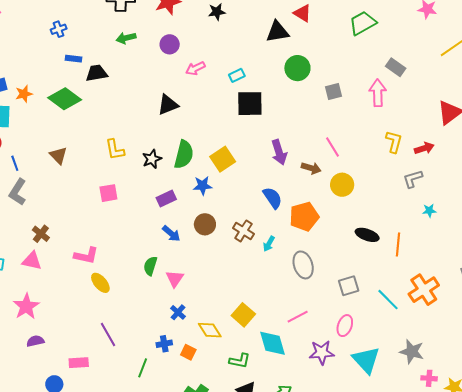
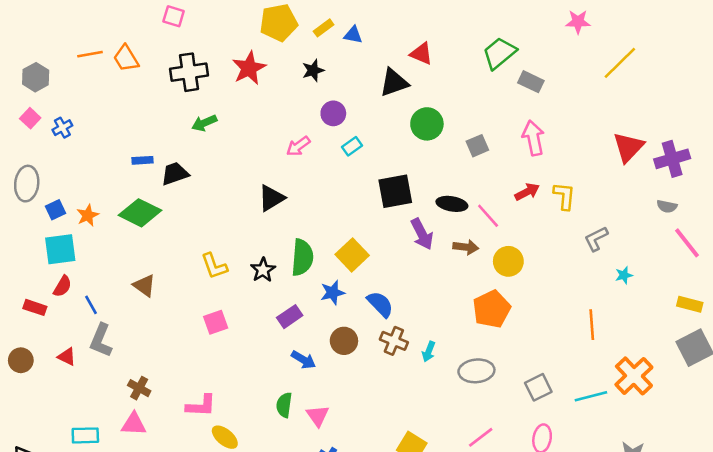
blue cross: (59, 29) -> (62, 128), moved
purple circle: (170, 44) -> (333, 113), moved
gray rectangle: (396, 67) -> (531, 82), moved
black square: (250, 104) -> (395, 191), moved
red arrow: (424, 148) -> (527, 192), moved
blue semicircle: (272, 198) -> (380, 304), moved
orange pentagon: (304, 217) -> (492, 309), moved
black ellipse: (367, 235) -> (452, 204), moved
gray ellipse: (303, 265) -> (476, 371), turned -68
cyan line: (388, 300) -> (591, 396), turned -50

